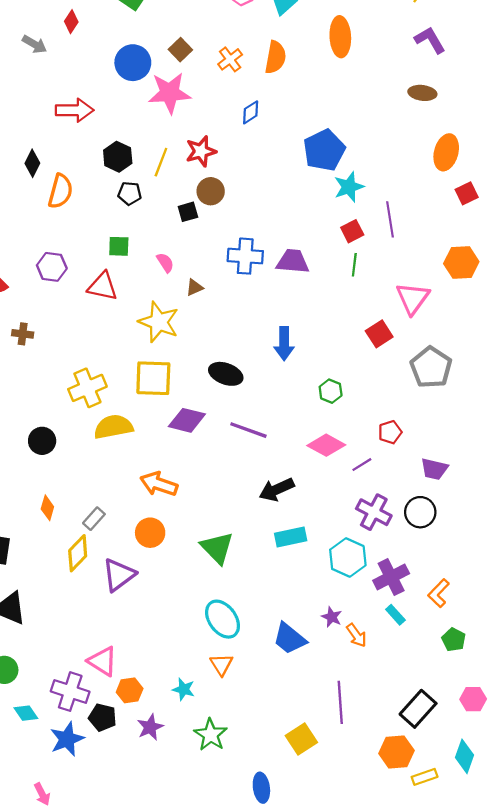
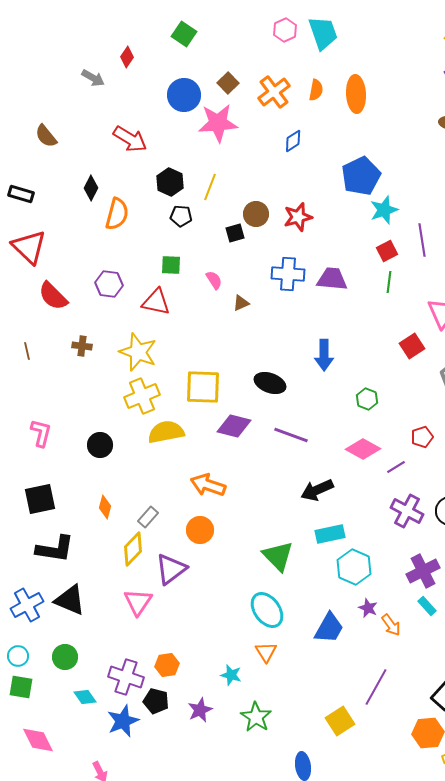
orange ellipse: (340, 37) -> (356, 94), moved
orange semicircle: (275, 57) -> (316, 90), size x0.7
orange cross: (230, 59) -> (274, 92), size x1.4
red arrow: (74, 110) -> (130, 139), turned 32
red star: (201, 151) -> (298, 217), moved
yellow star: (159, 322) -> (138, 352), moved
green triangle: (217, 548) -> (278, 556), moved
cyan hexagon: (348, 558) -> (354, 567), moved
blue trapezoid: (290, 639) -> (329, 628), turned -100
pink triangle: (103, 661) -> (138, 602), moved, turned 32
orange hexagon: (130, 690) -> (167, 665), moved
purple line: (340, 702) -> (376, 687), turned 33

